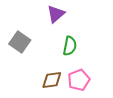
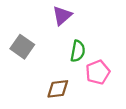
pink pentagon: (79, 80) -> (98, 72), moved

